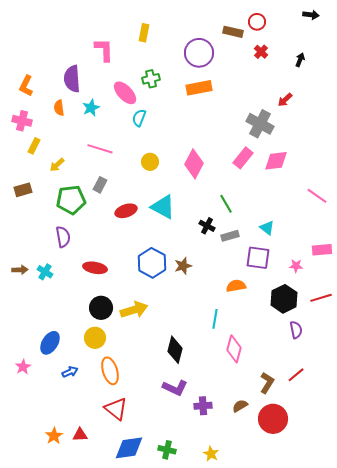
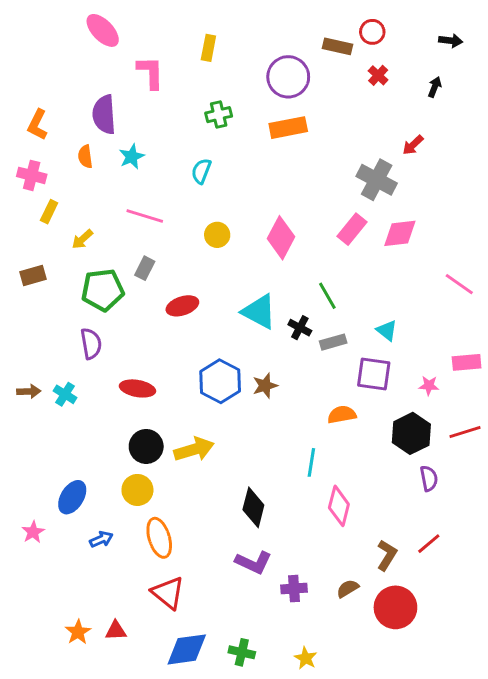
black arrow: (311, 15) -> (451, 41), moved
pink ellipse: (125, 93) -> (103, 30), moved
cyan triangle: (163, 207) -> (259, 312), moved

